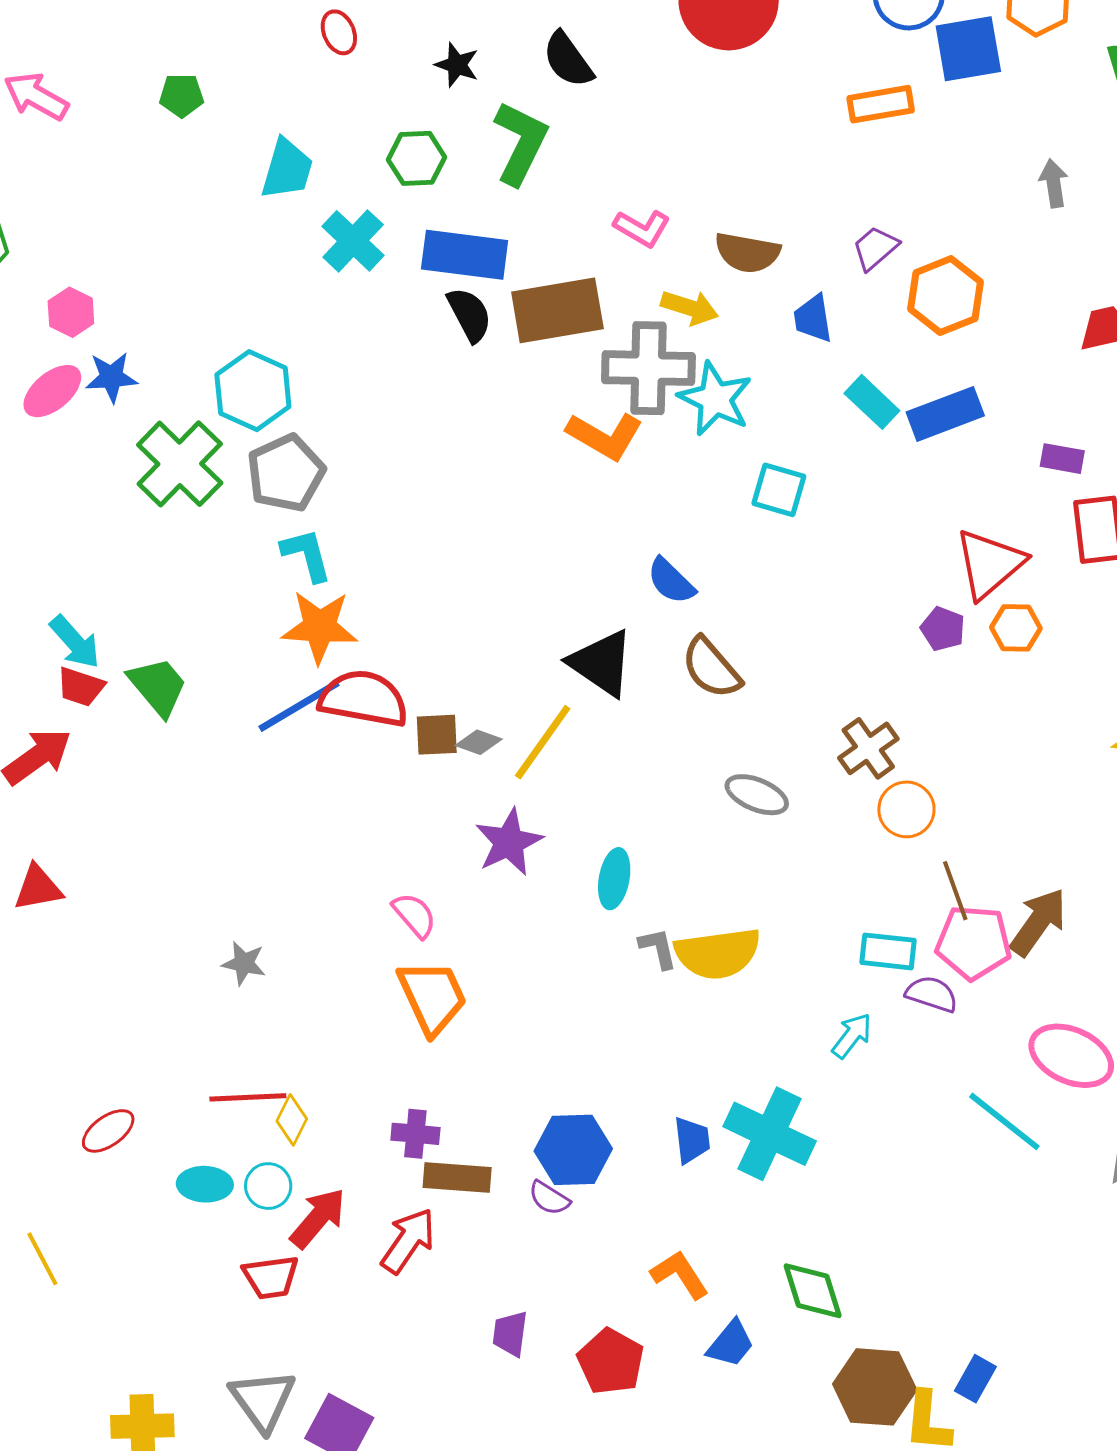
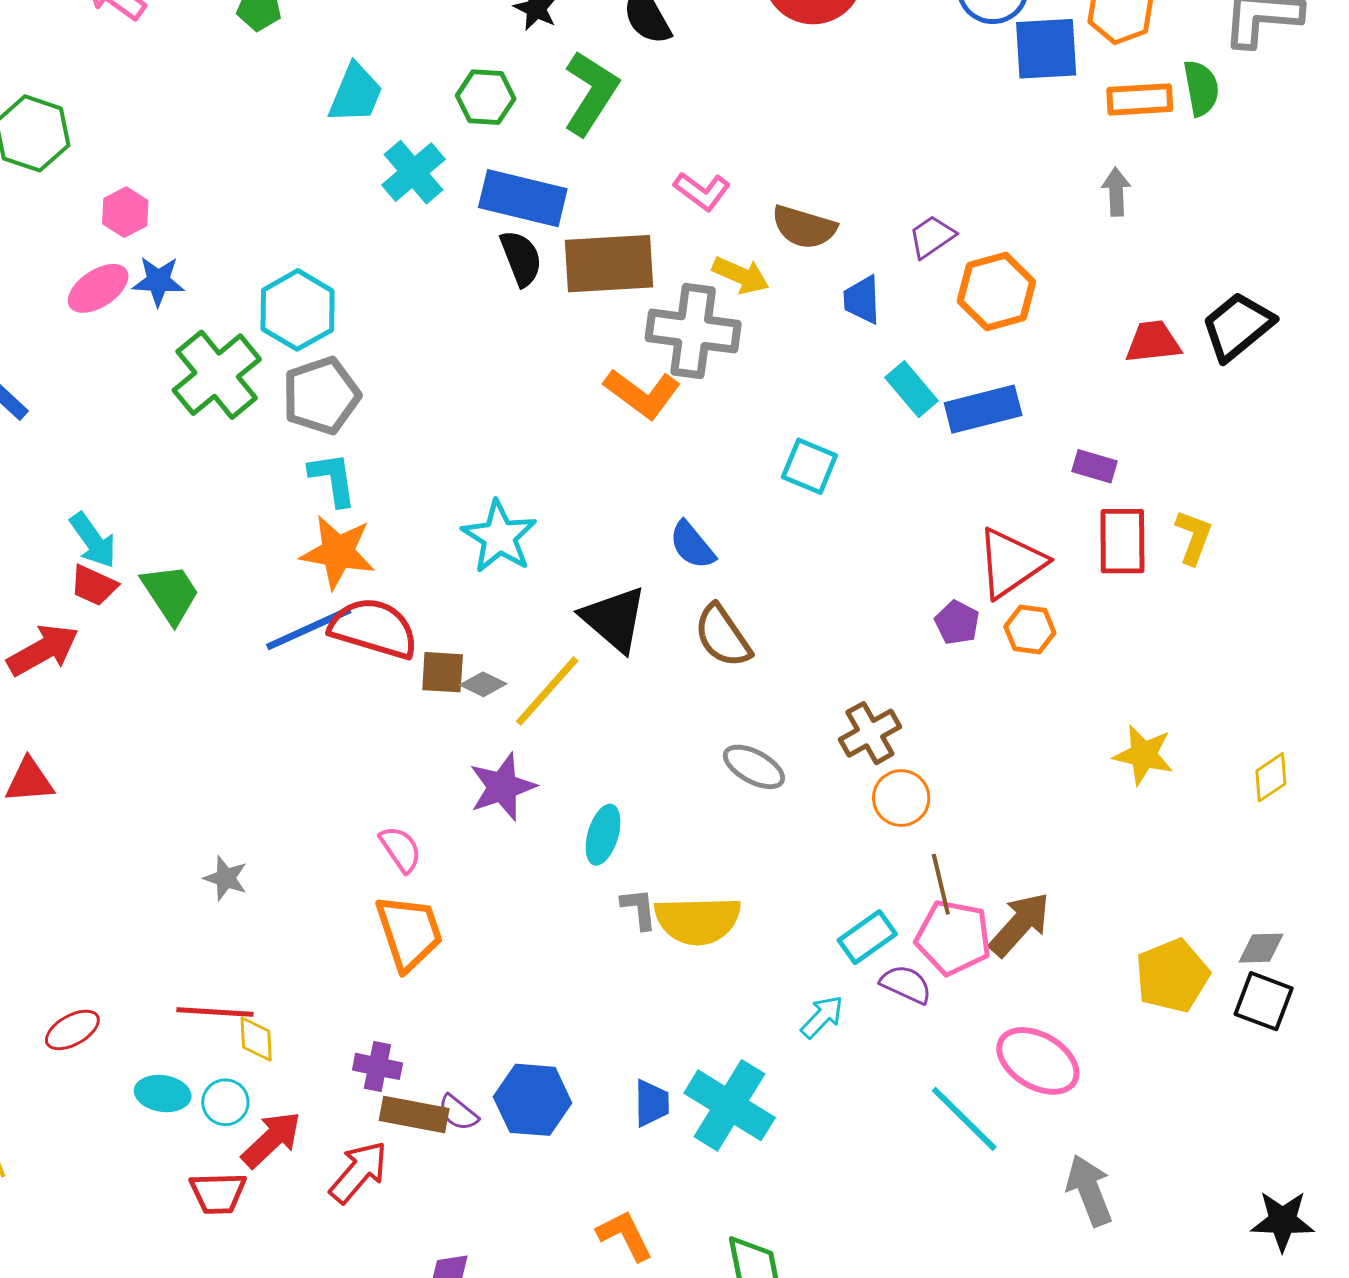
orange rectangle: (881, 104) -> (1140, 99), moved
cyan star: (715, 399) -> (499, 537), moved
cyan rectangle: (888, 951) -> (867, 937), turned -48
yellow diamond: (292, 1120) -> (256, 1039), turned -36
purple semicircle: (549, 1198) -> (458, 1113), moved

